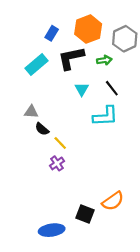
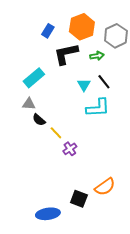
cyan rectangle: (37, 65) -> (34, 78), moved
cyan triangle: (82, 89) -> (84, 85), moved
purple cross: (57, 163) -> (70, 149), moved

